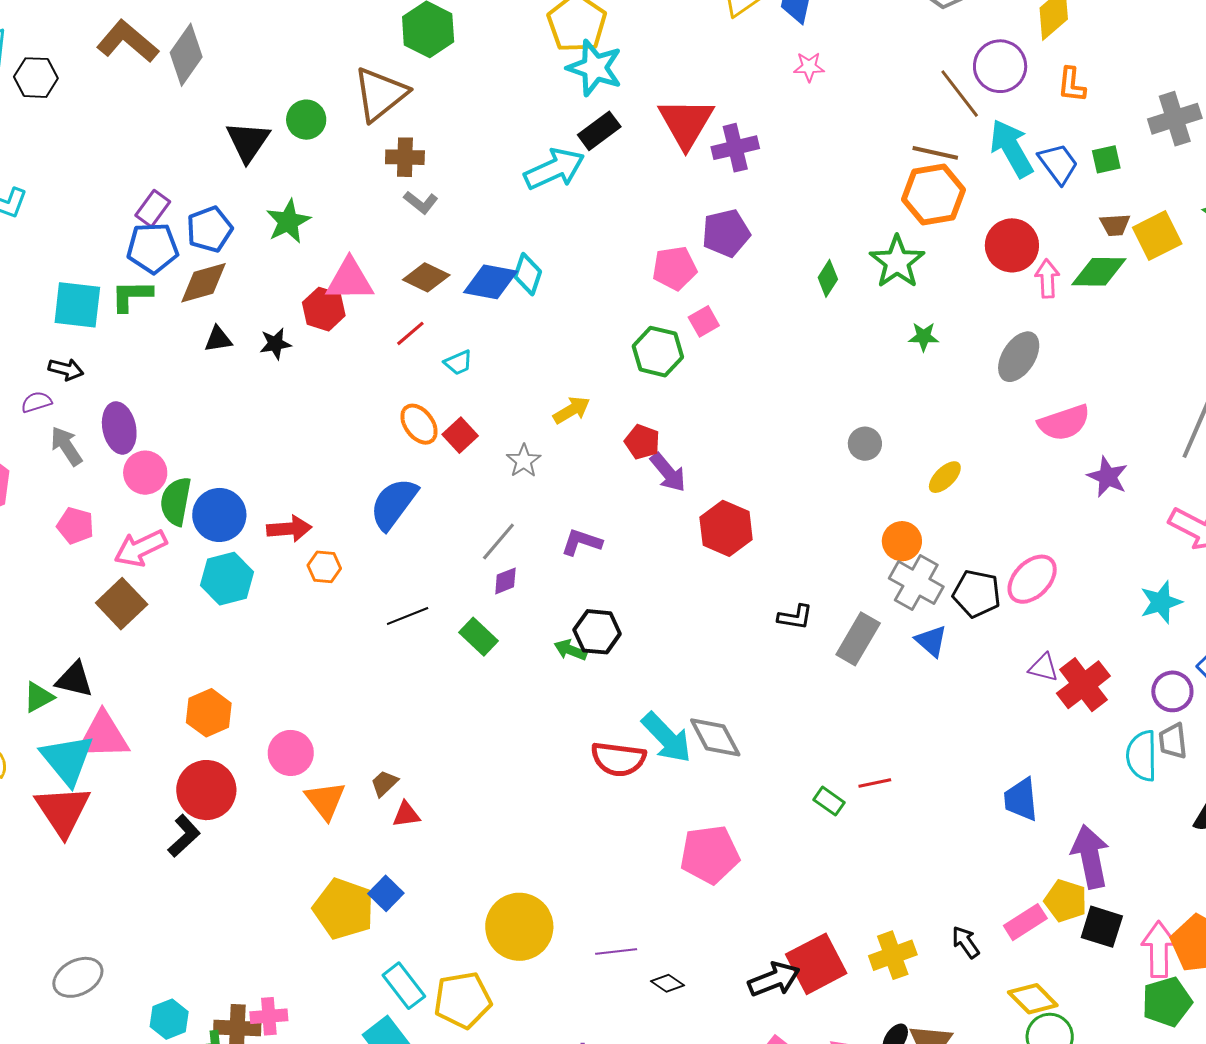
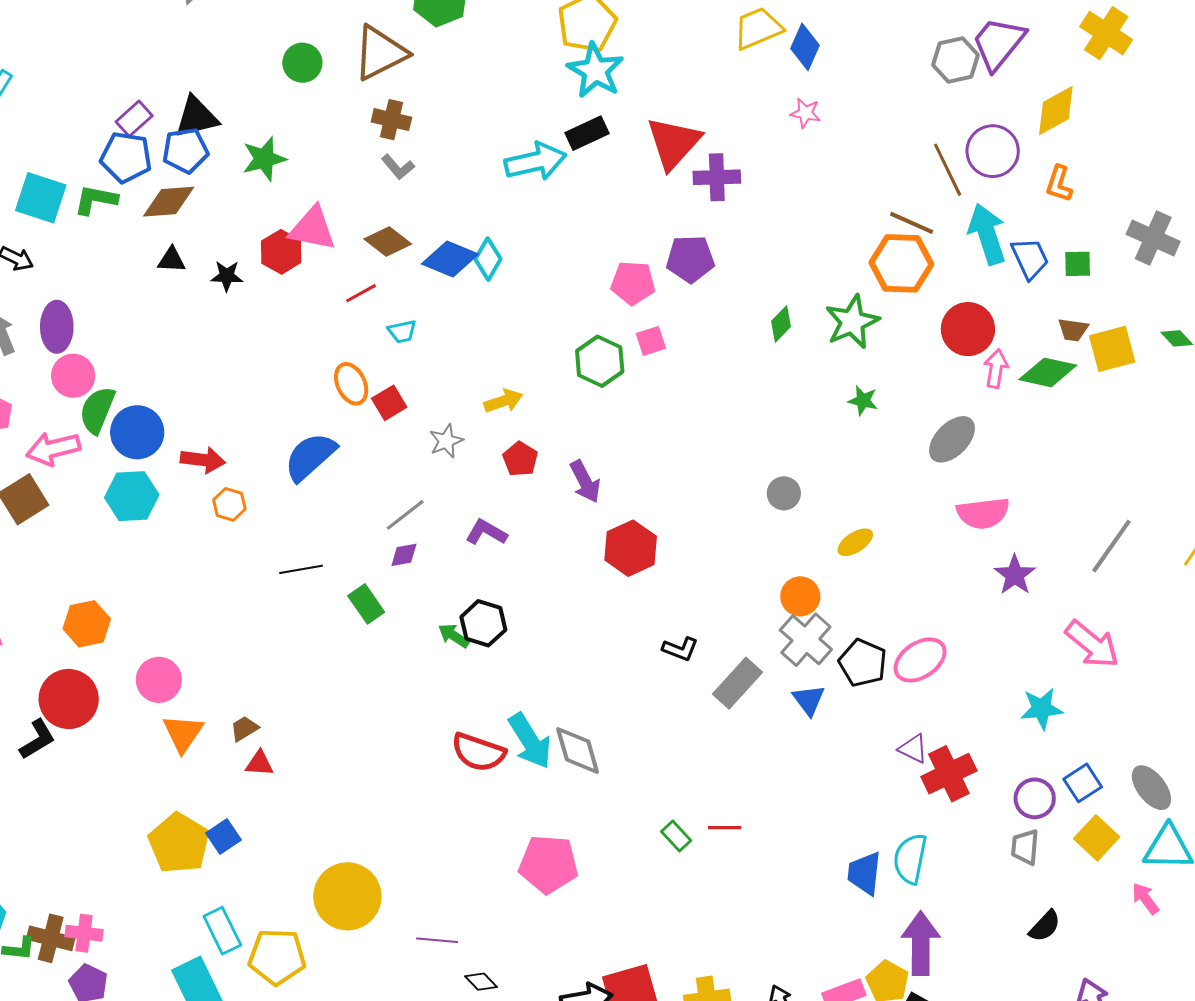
gray cross: (1175, 119) -> (1153, 238), turned 30
black triangle: (248, 142) -> (196, 117), moved, turned 30
red pentagon: (642, 442) -> (520, 459), moved
cyan semicircle: (1142, 756) -> (910, 859), moved

